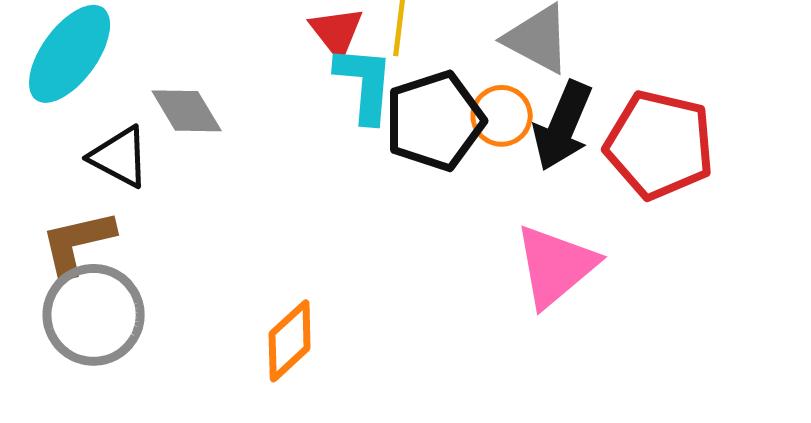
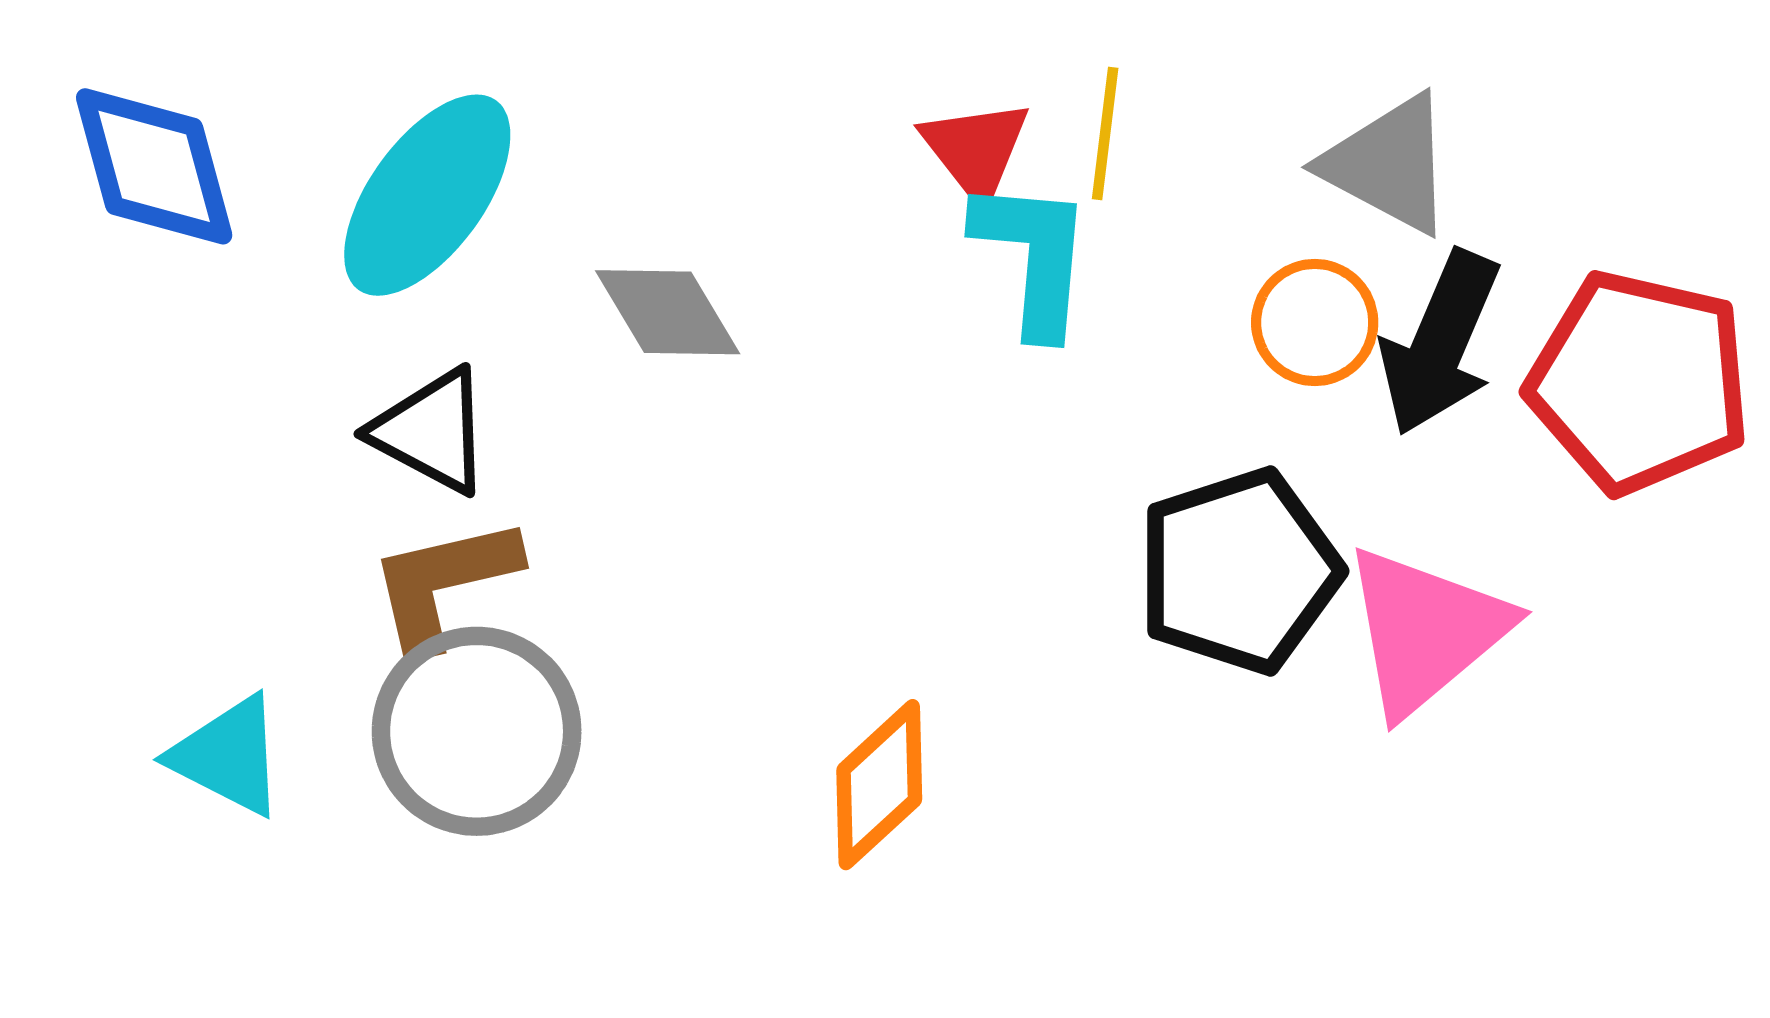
black pentagon: (435, 121) -> (1239, 571), moved
black triangle: (120, 157) -> (431, 431), moved

